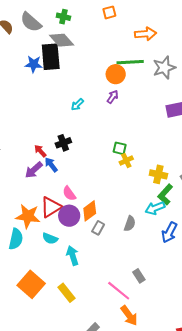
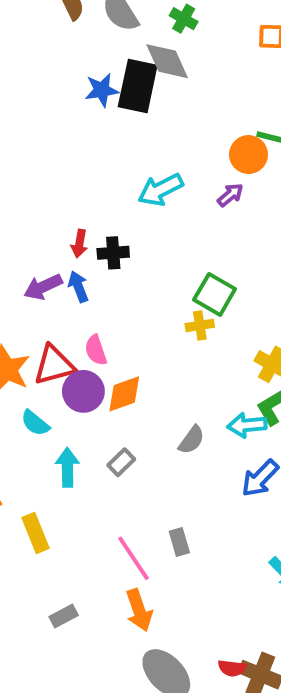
blue star: (34, 64) -> (102, 90), turned -30
cyan arrow: (77, 105) -> (160, 190), size x1.6
green square: (120, 148) -> (215, 294), size x1.5
red arrow: (40, 151) -> (79, 244), moved, turned -144
yellow cross: (126, 161) -> (200, 325), moved
gray rectangle: (98, 228) -> (121, 462), moved

